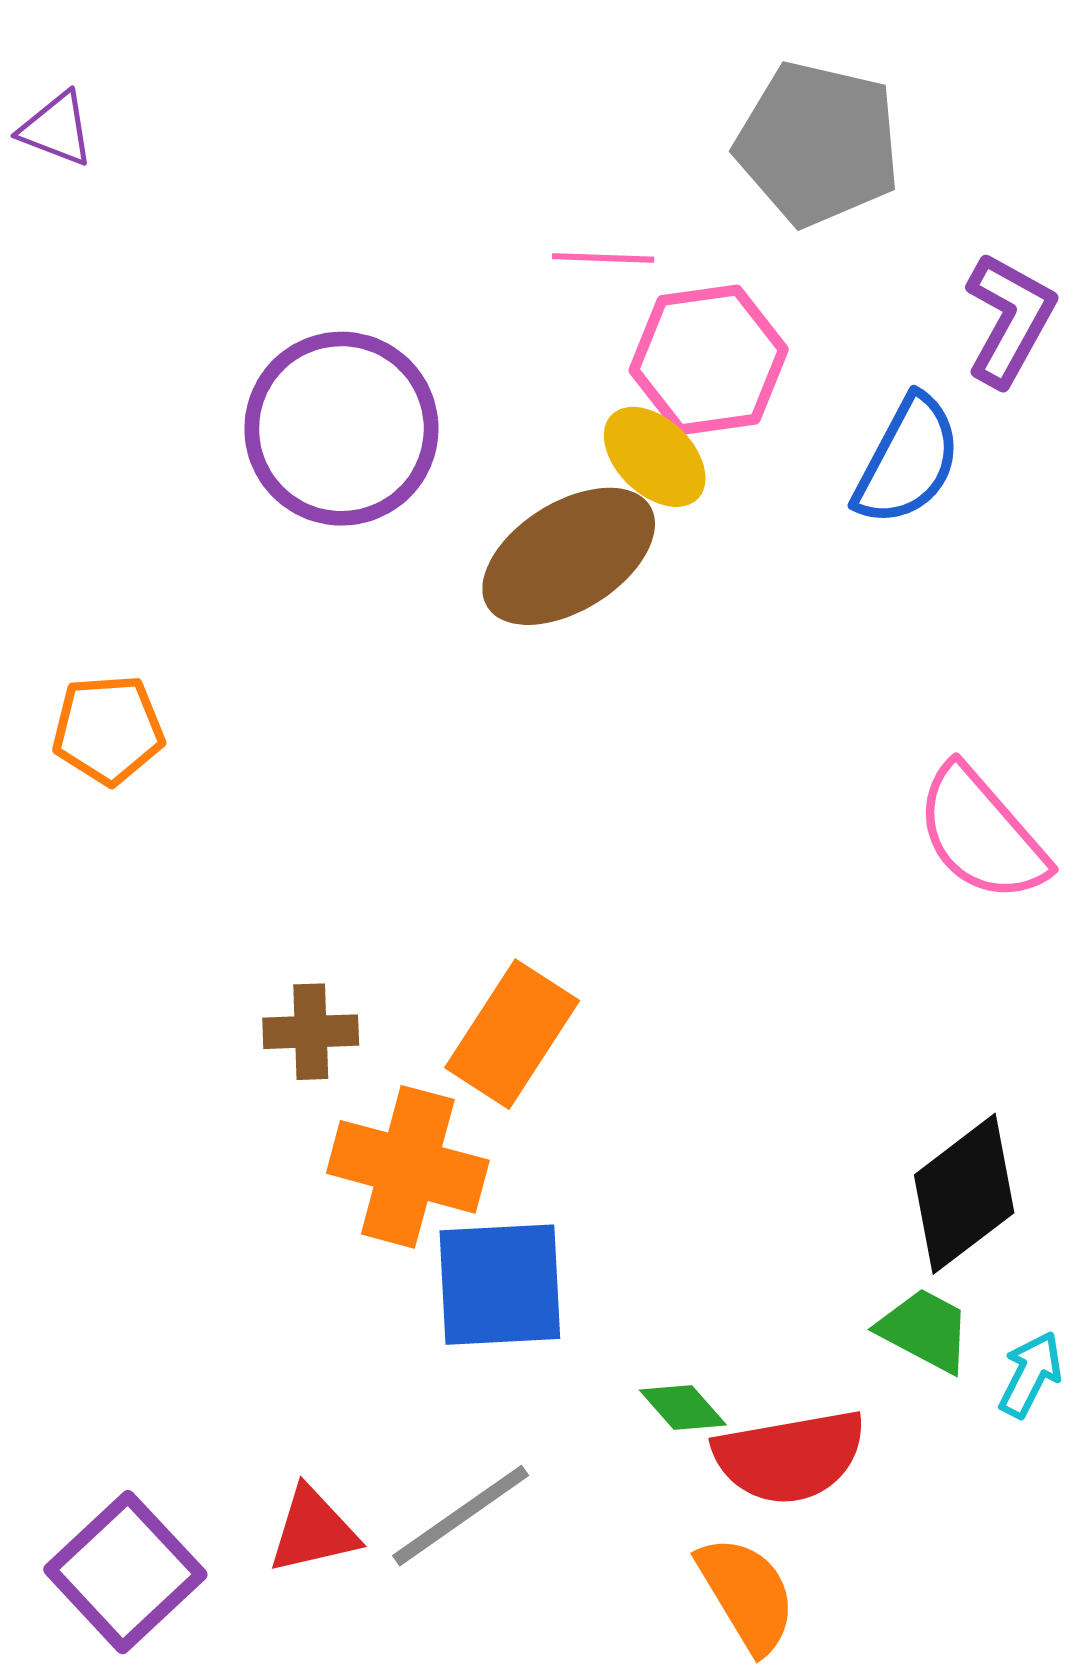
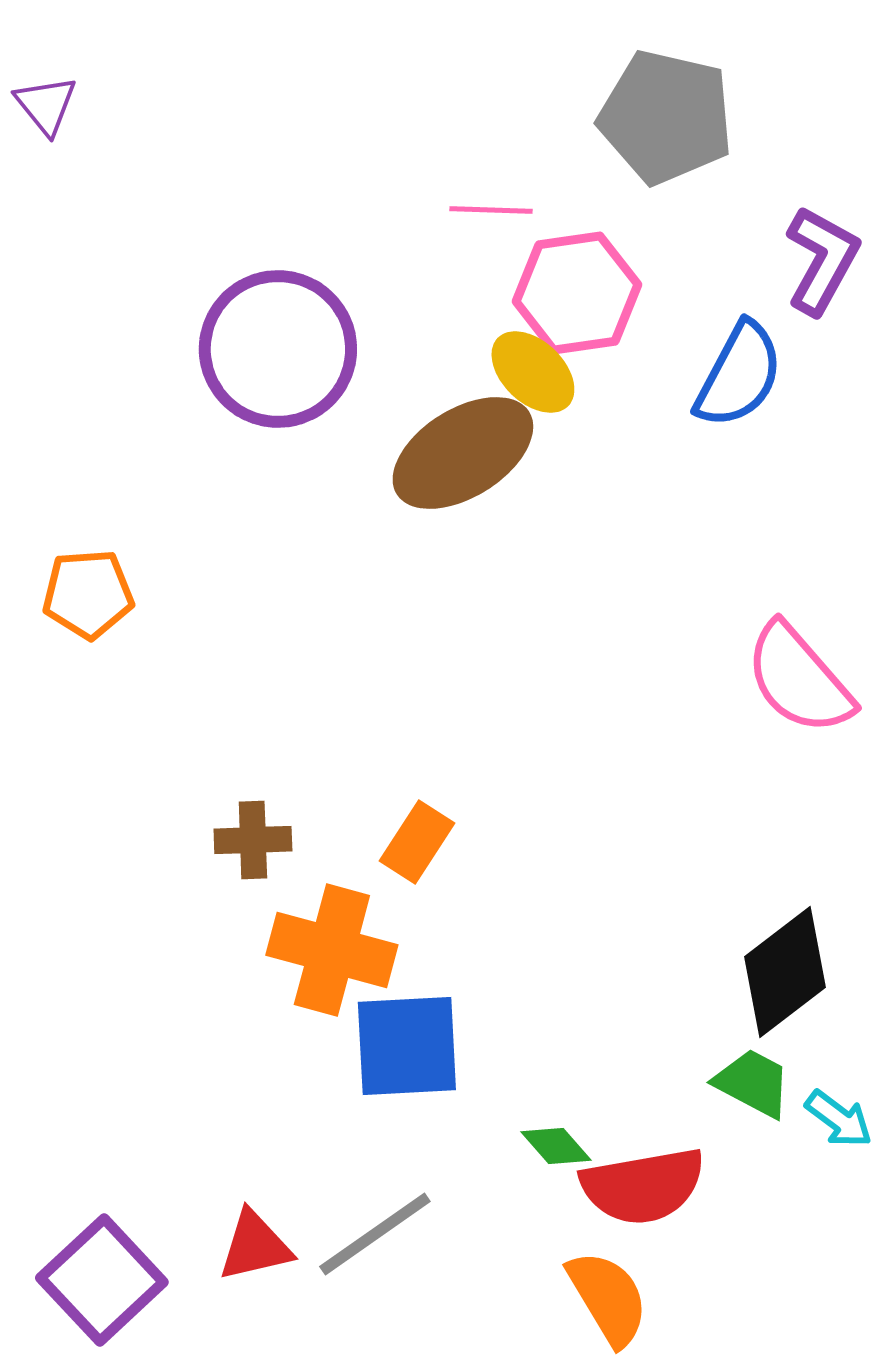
purple triangle: (57, 129) -> (46, 105), turned 30
orange rectangle: (512, 1034) -> (417, 842), size x0.7
cyan arrow: (1030, 1374) -> (839, 1119), turned 100

